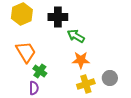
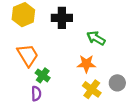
green arrow: (76, 36) -> (96, 38), moved
yellow cross: (86, 84) -> (92, 89), turned -36

